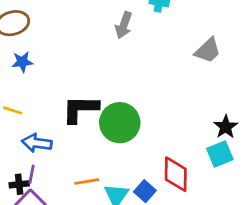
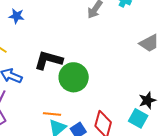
cyan square: (220, 154) -> (138, 118), turned 36
orange line: (87, 181) -> (52, 114), moved

